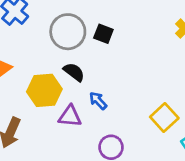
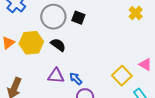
yellow hexagon: (44, 90) -> (31, 43), moved
blue arrow: (98, 101) -> (76, 79), moved

